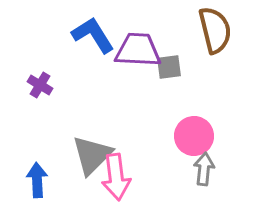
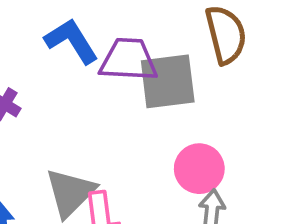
gray square: (169, 67) -> (168, 81), size x1.8

